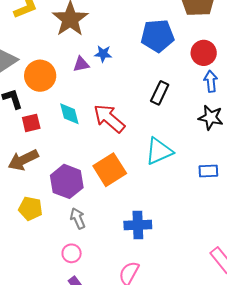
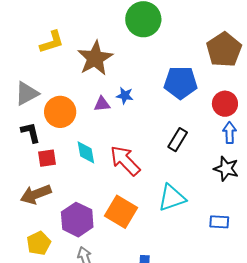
orange square: (110, 170) -> (121, 212), turned -32
yellow pentagon: (30, 208) -> (39, 243), turned 30

